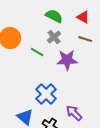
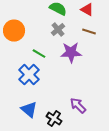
green line: (37, 52) -> (39, 54), moved
blue cross: (46, 94) -> (29, 75), moved

